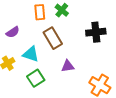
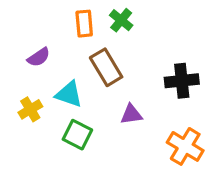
black cross: (96, 32) -> (182, 81), moved
green square: (36, 78) -> (77, 135), turned -30

